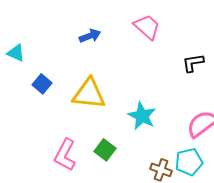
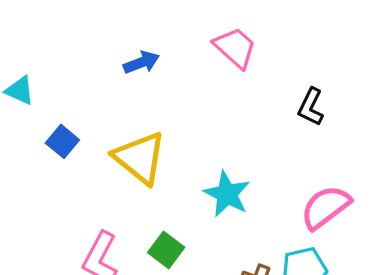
black L-shape: (193, 63) -> (311, 107), turned -55
yellow triangle: (89, 94) -> (140, 158), turned 33

